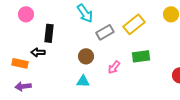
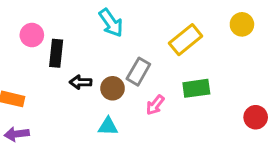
pink circle: (26, 14) -> (32, 35), moved
gray rectangle: (105, 32) -> (138, 72), moved, turned -30
black arrow: (38, 52) -> (81, 82), moved

